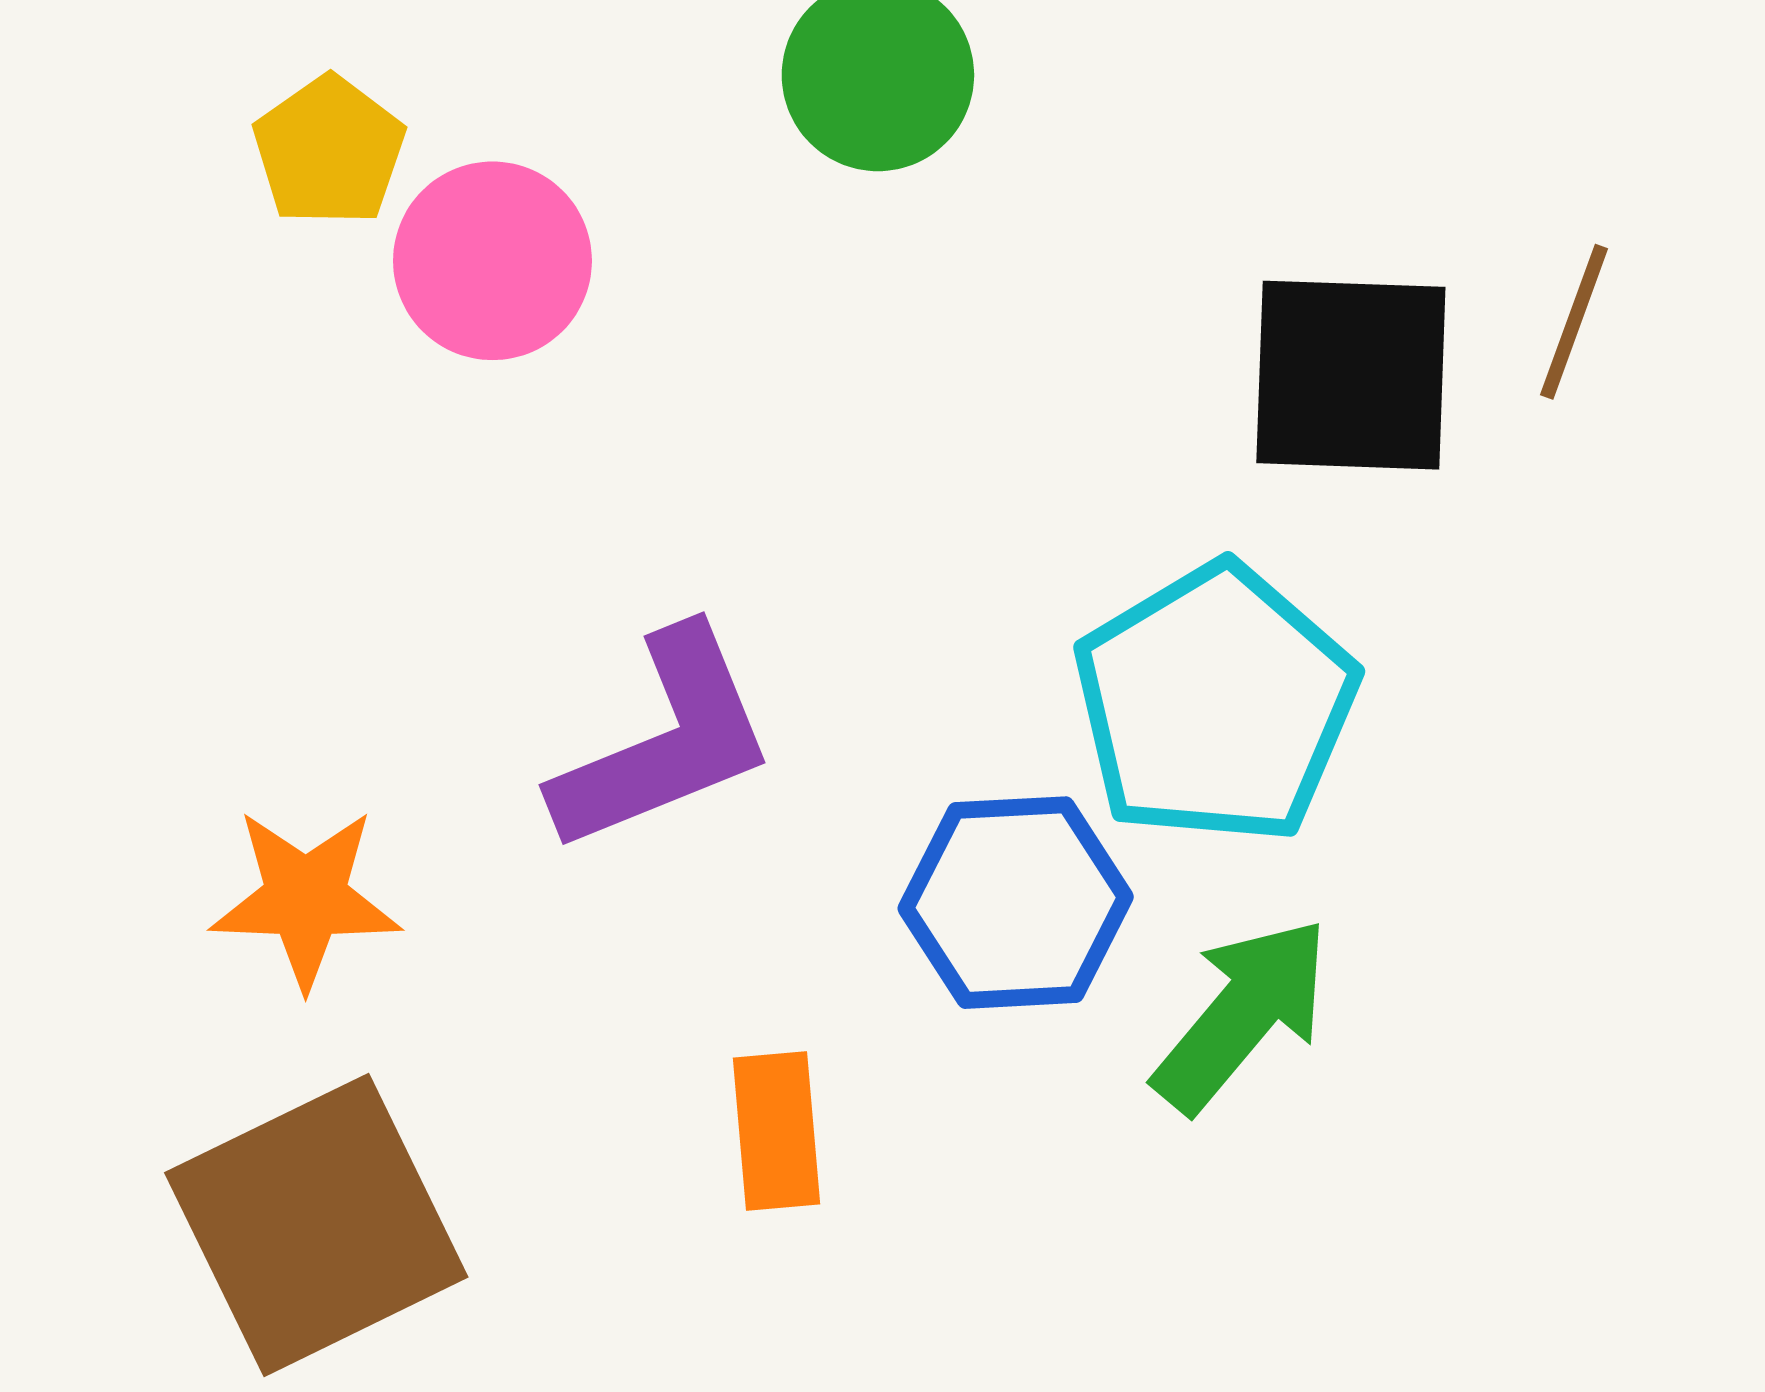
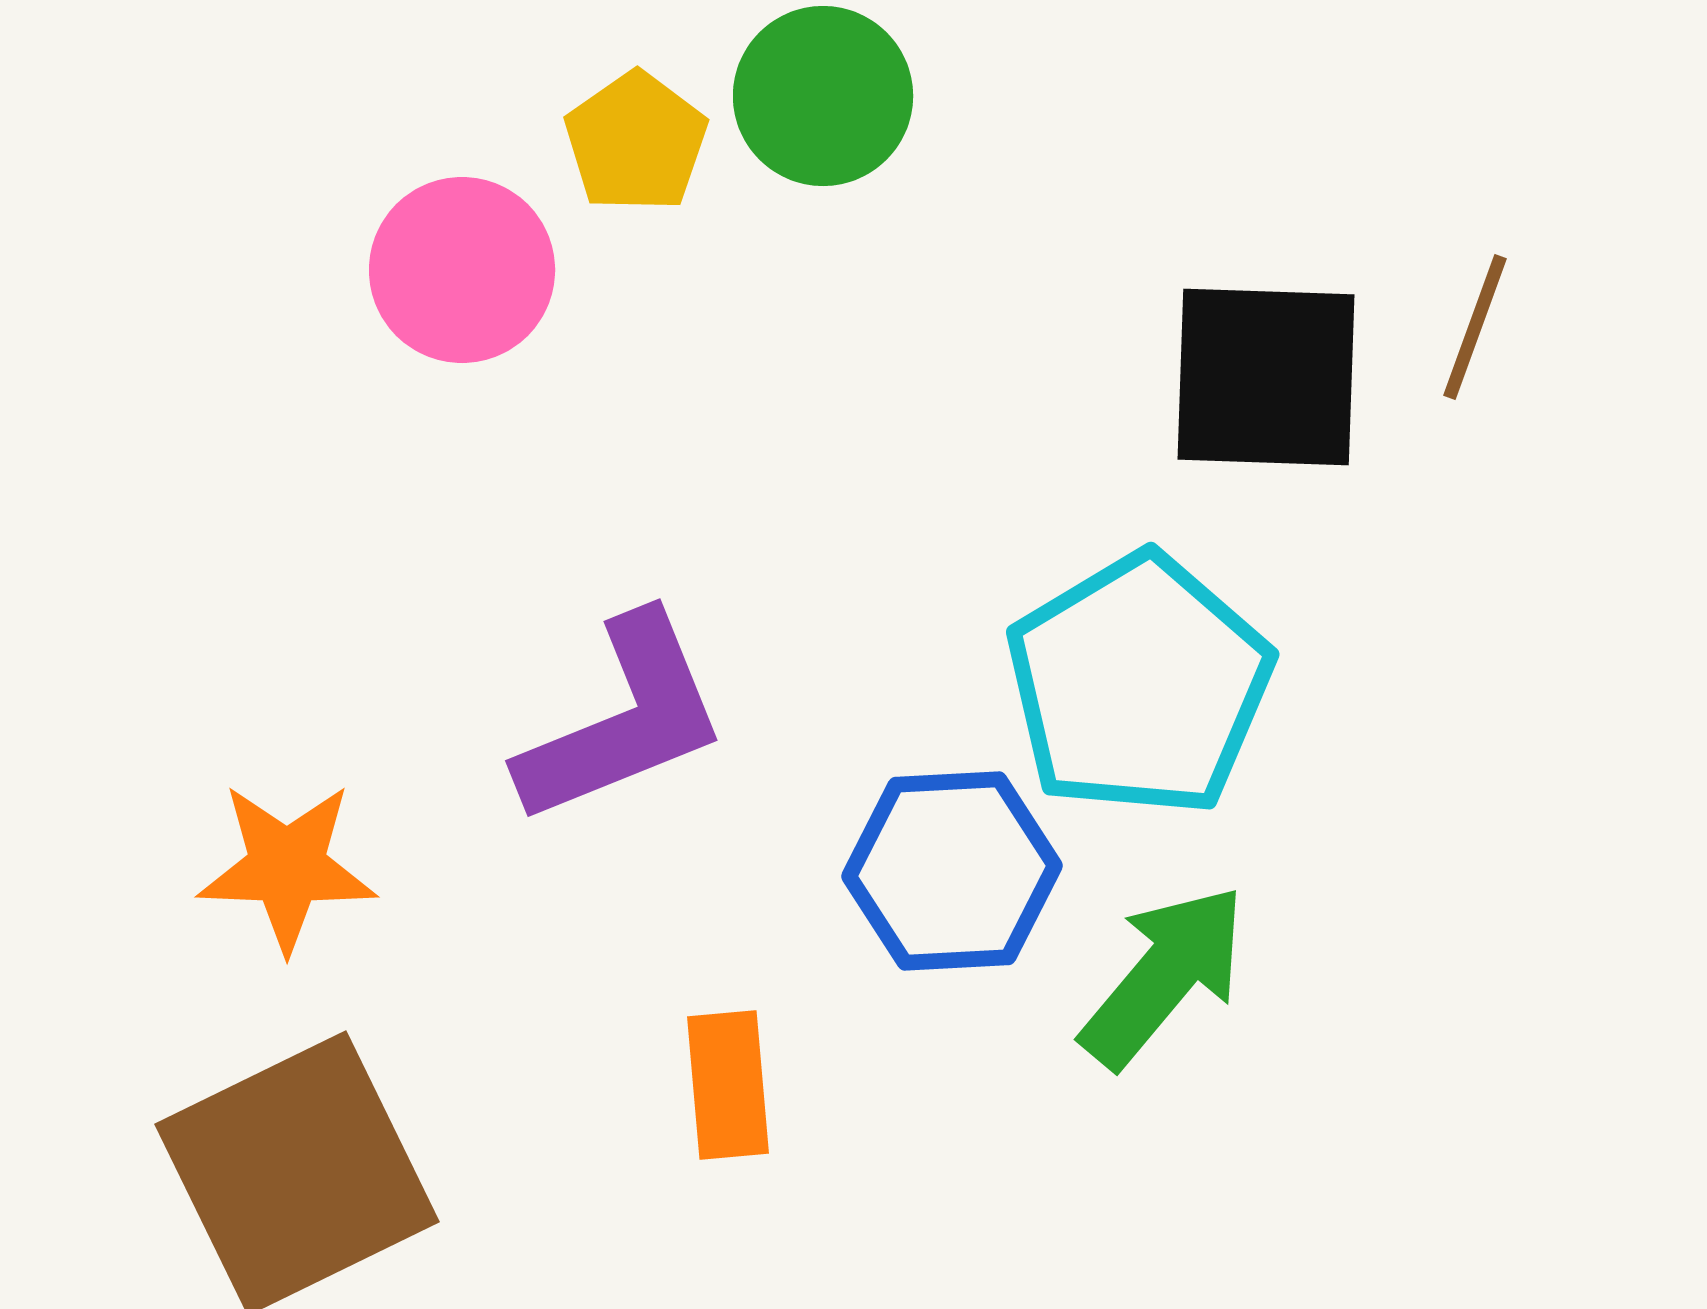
yellow pentagon: (329, 151) -> (636, 142), moved

